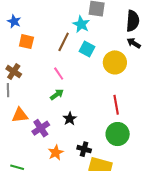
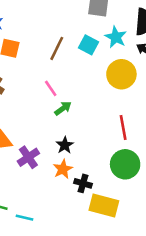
cyan star: (81, 24) -> (116, 37), moved
cyan square: (87, 49) -> (89, 45), moved
green arrow: (57, 94) -> (63, 108), moved
orange star: (56, 153) -> (63, 169), moved

